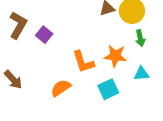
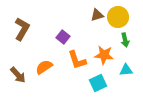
purple square: (44, 35) -> (63, 37), moved
orange semicircle: (61, 88) -> (44, 67), moved

